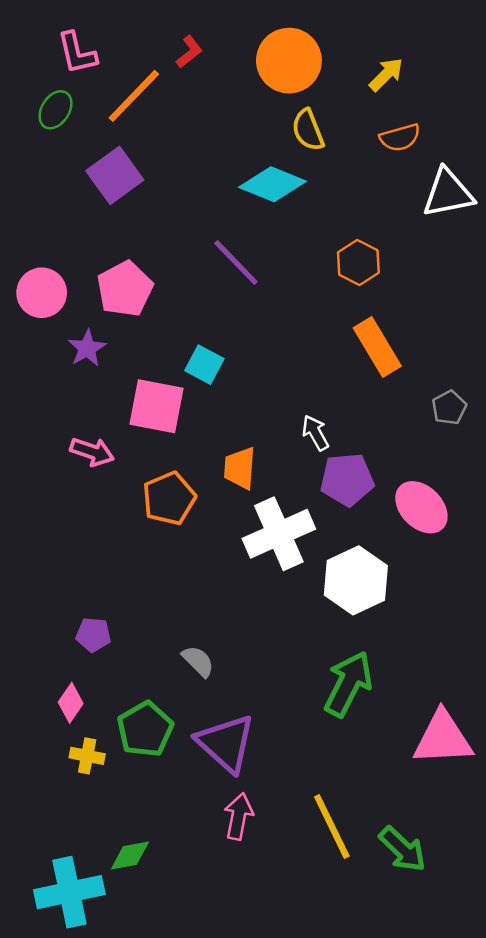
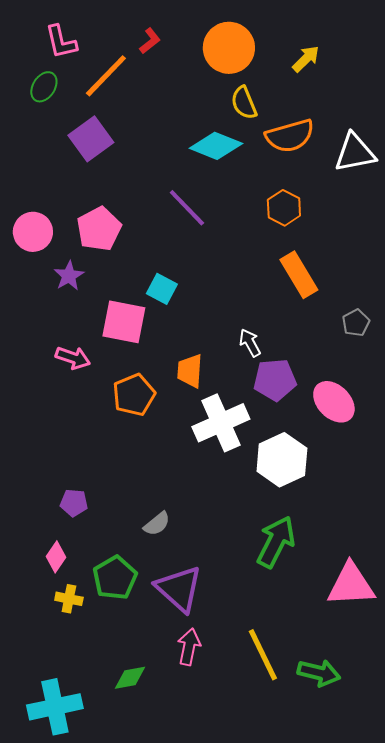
orange semicircle: (400, 138) -> (290, 136), moved, size x1.5
gray semicircle: (198, 661) -> (157, 524), turned 96
green arrow: (403, 849) -> (319, 673), turned -30
green diamond: (130, 856) -> (130, 678), moved

